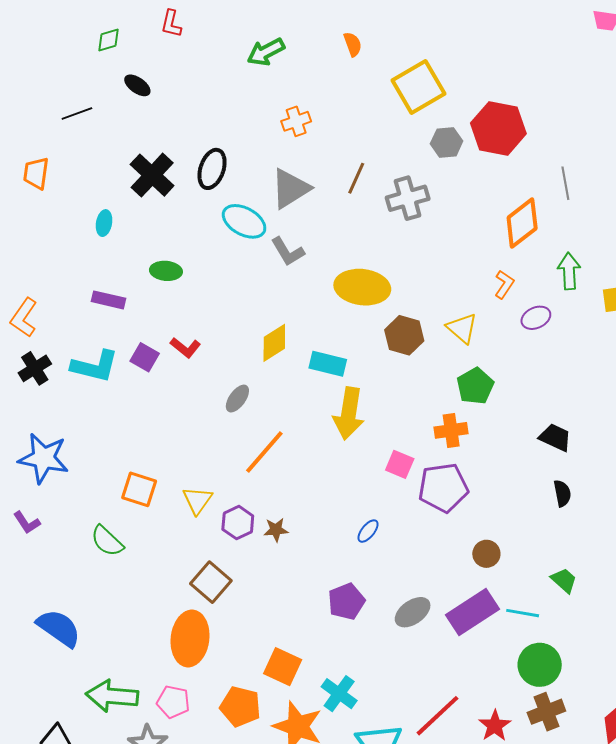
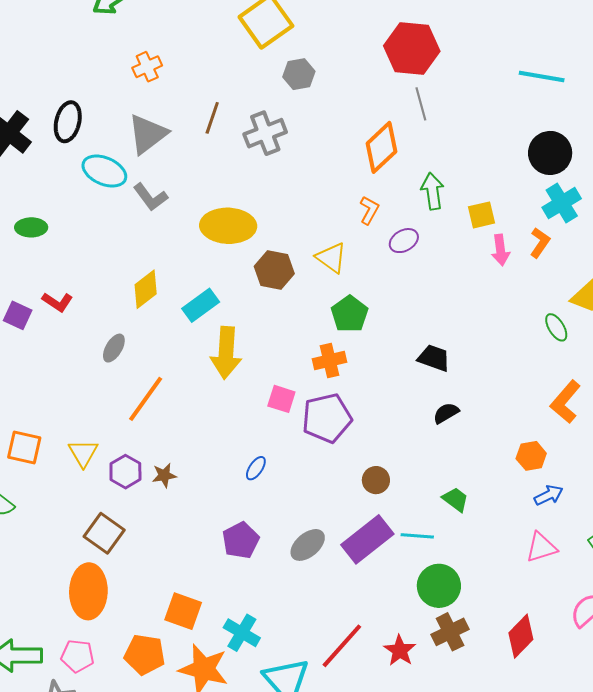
red hexagon: (498, 128) -> (412, 49), moved
cyan rectangle: (328, 364) -> (201, 305), turned -45
black semicircle: (562, 493) -> (446, 413), turned -104

